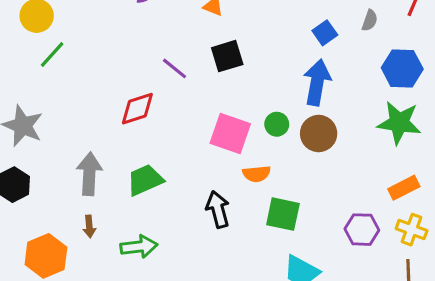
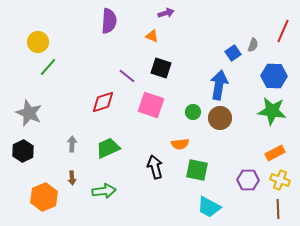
blue square: (325, 33) -> (233, 53), moved
black square: (227, 56) -> (161, 68), turned 35
pink square: (230, 133) -> (151, 105), moved
gray arrow: (89, 174) -> (72, 144), size x0.6

